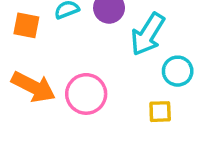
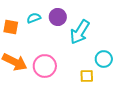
cyan circle: (178, 71) -> (104, 59), moved

